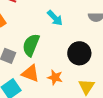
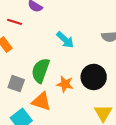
orange star: (55, 77) -> (65, 84), moved

